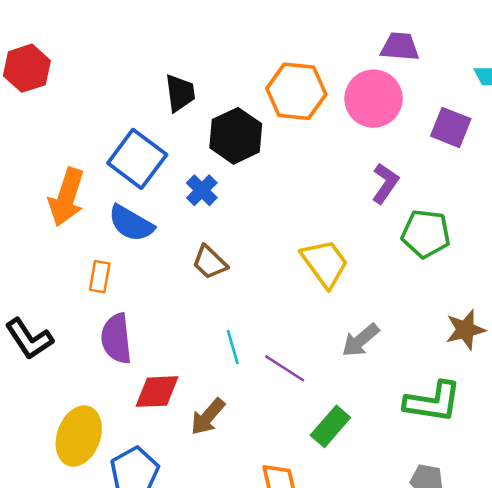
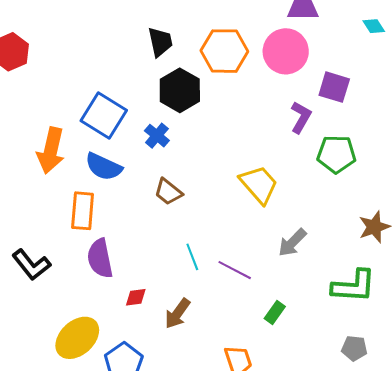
black trapezoid: (180, 93) -> (160, 42), moved
purple square: (451, 127) -> (334, 87), moved
orange rectangle: (100, 277) -> (83, 211), size x1.5
red diamond: (157, 392) -> (136, 297), size x0.6
green rectangle: (330, 426) -> (275, 312), size x0.7
yellow ellipse: (79, 436) -> (77, 338), turned 33

